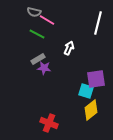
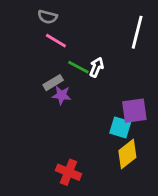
pink line: (47, 20) -> (56, 41), moved
green line: (37, 34) -> (78, 67), moved

